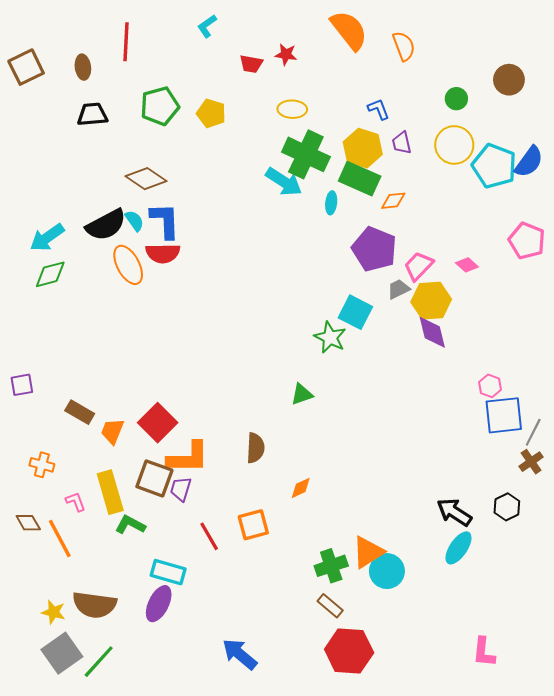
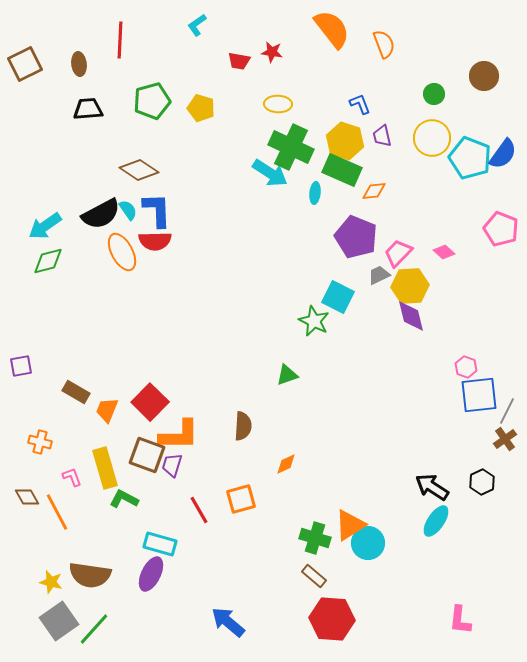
green cross: (331, 566) -> (315, 538), turned 36

